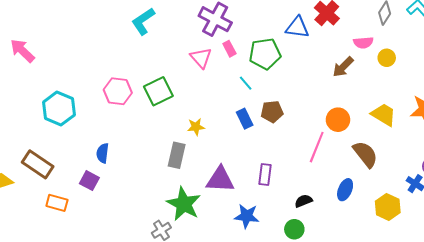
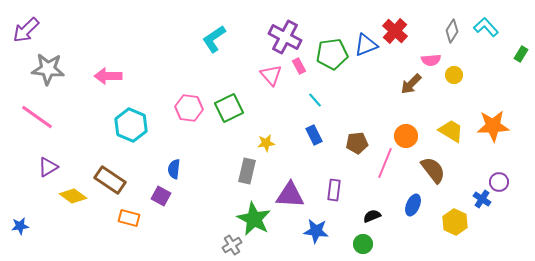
blue triangle: (297, 27) -> (366, 45), turned -30
pink arrow: (22, 51) -> (108, 76), moved, turned -44
green pentagon: (265, 54) -> (332, 54), moved
brown pentagon: (272, 112) -> (357, 143), moved

